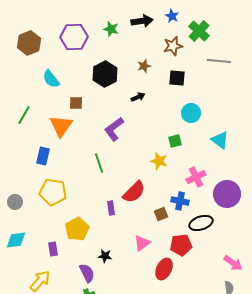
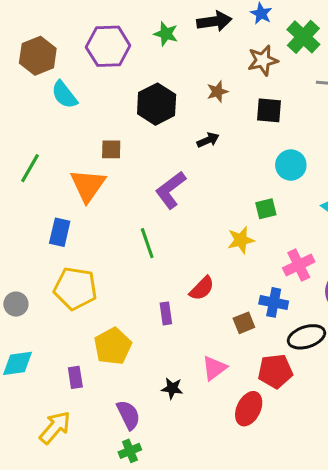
cyan semicircle: (51, 79) -> (64, 95), moved
yellow star: (159, 161) -> (241, 240), turned -30
red semicircle: (134, 192) -> (202, 288), size x0.7
black star: (105, 256) -> (172, 388), moved

